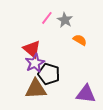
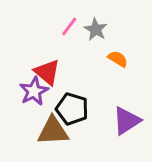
purple star: (35, 63) -> (34, 91), moved
purple triangle: (86, 94) -> (127, 121), moved, turned -40

